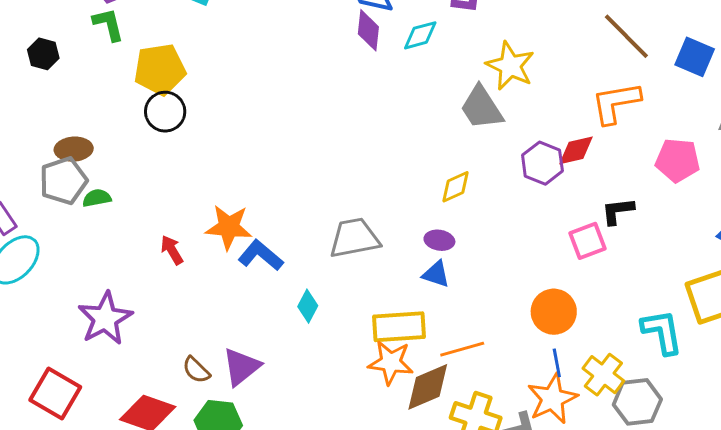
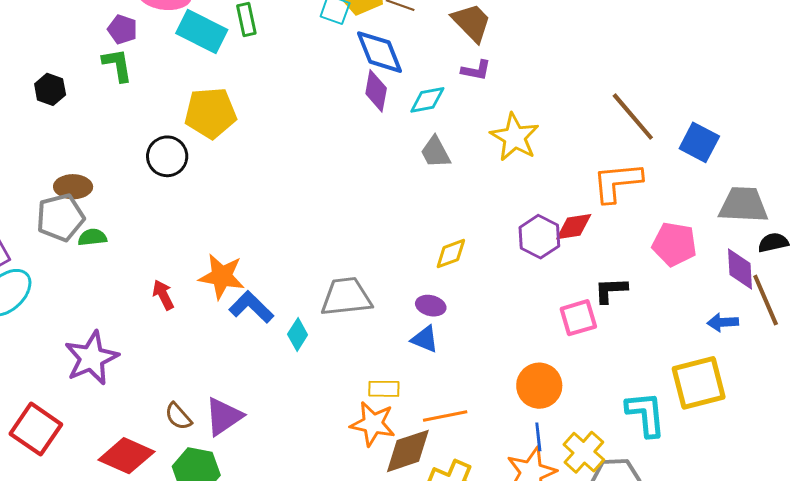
yellow pentagon: (160, 69) -> (210, 113), moved
gray trapezoid: (482, 108) -> (435, 152), moved, size x0.7
cyan diamond: (308, 306) -> (298, 335), moved
yellow rectangle: (399, 327) -> (384, 389), size x0.6

